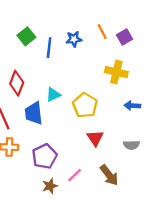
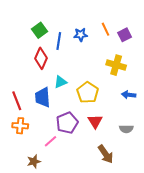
red diamond: (17, 83) -> (41, 58), moved
purple pentagon: (45, 156) -> (67, 123), moved
pink line: (75, 175) -> (50, 141), moved
brown star: (50, 186) -> (34, 161), moved

